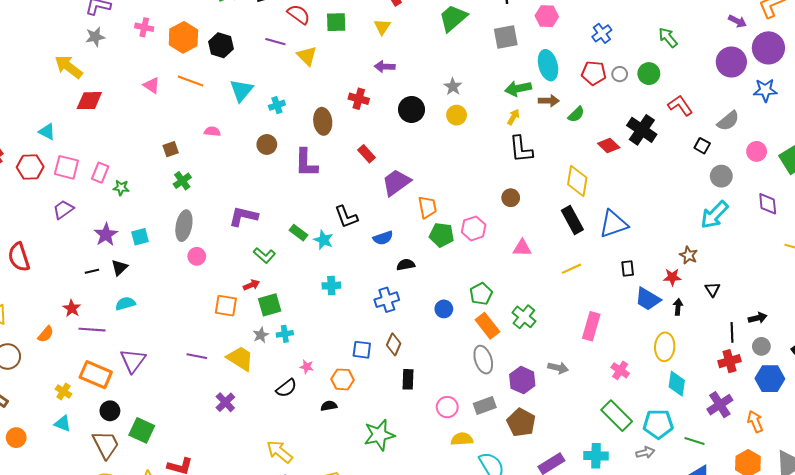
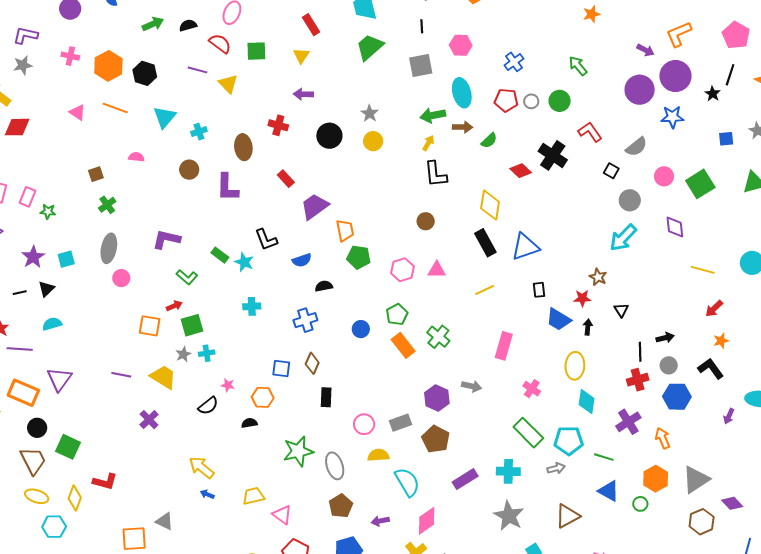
pink hexagon: (474, 228) -> (402, 270), moved
gray ellipse: (483, 360) -> (335, 466), moved

